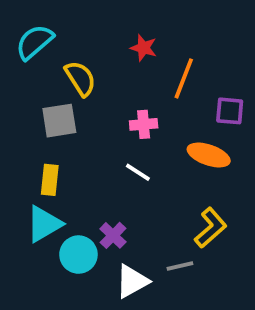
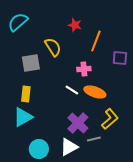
yellow semicircle: (80, 78) -> (53, 47), moved
pink cross: (144, 124) -> (84, 69), moved
orange ellipse: (209, 155) -> (95, 92), moved
purple cross: (113, 235) -> (78, 123), moved, size x1.5
cyan circle: (78, 255) -> (39, 149), moved

